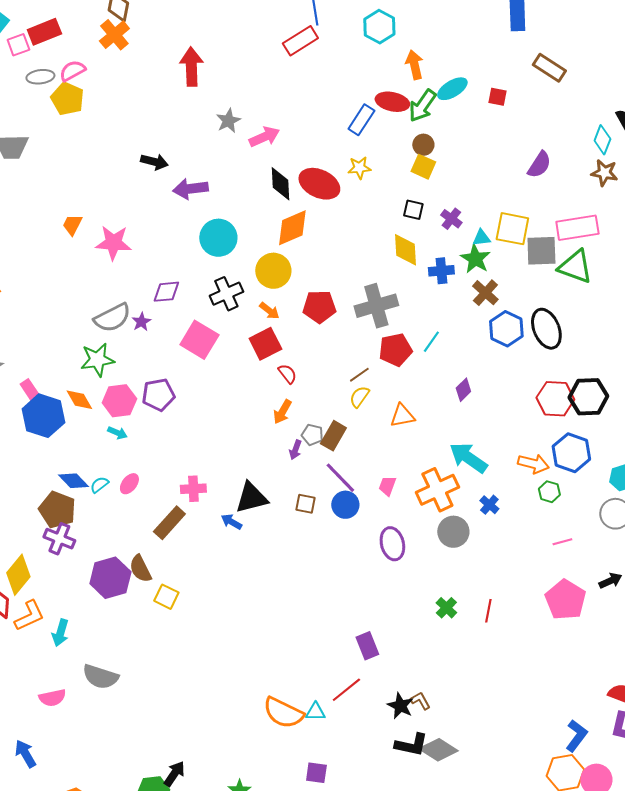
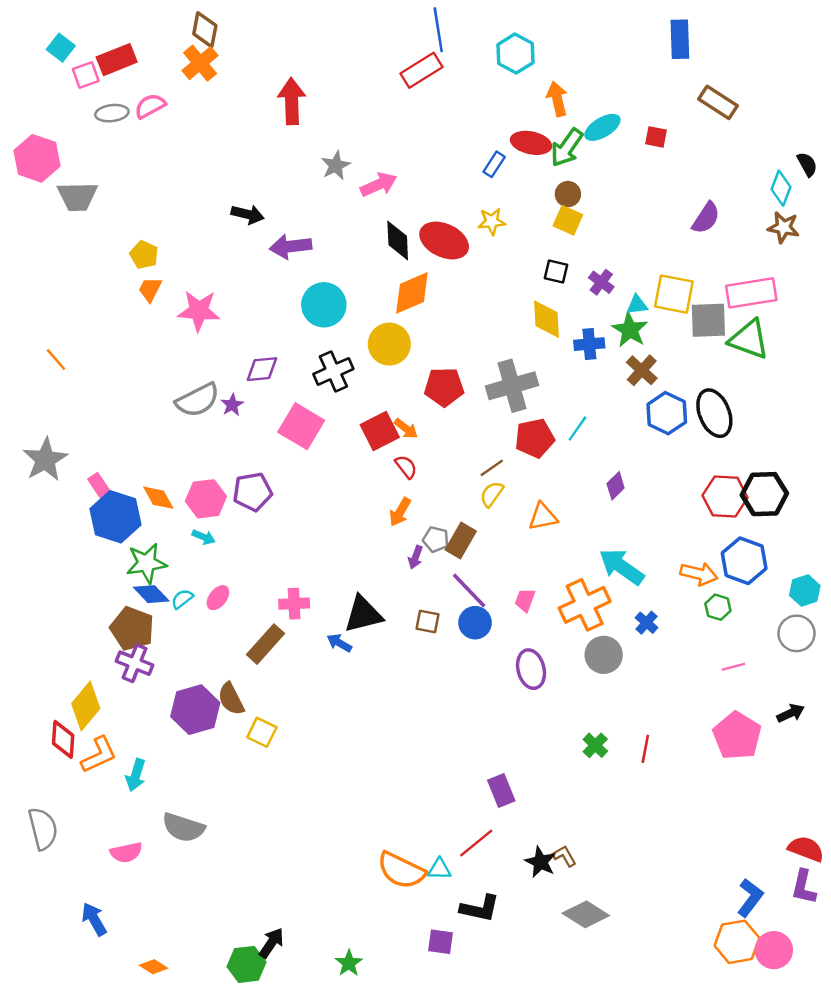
yellow pentagon: (67, 99) -> (144, 255), moved, size x0.7
blue rectangle: (361, 120) -> (494, 164), size x0.7
orange arrow: (269, 311) -> (406, 429), moved
green star: (97, 360) -> (146, 563), moved
black L-shape: (411, 745) -> (480, 908), moved

